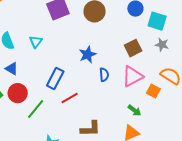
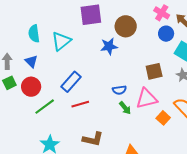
cyan triangle: (36, 42) -> (61, 41), size x1.5
blue star: (88, 55) -> (109, 46), moved
blue semicircle: (104, 75) -> (119, 90), turned 72
green arrow: (135, 110) -> (125, 108), moved

